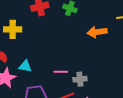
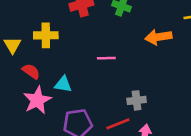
pink line: (61, 72) -> (106, 58), moved

